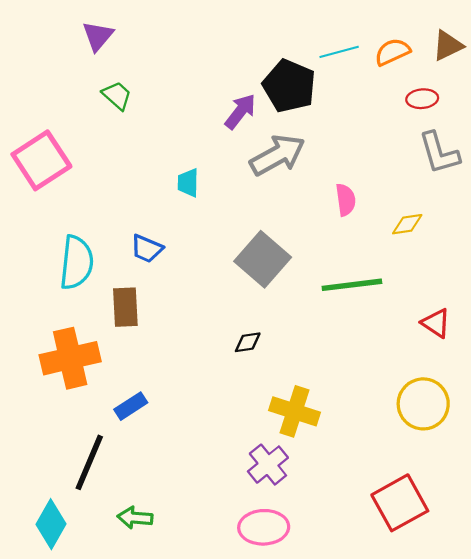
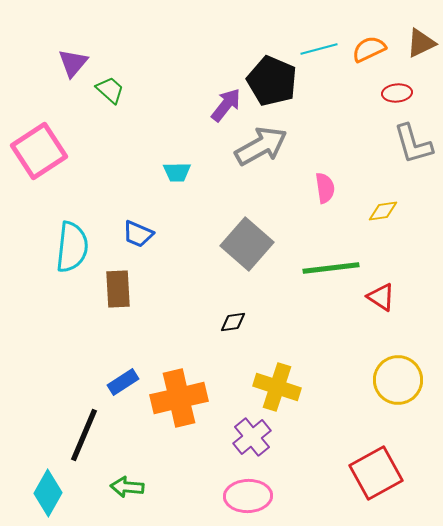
purple triangle: (98, 36) -> (73, 63), moved
cyan trapezoid: (188, 183) -> (177, 172), turned -92
red triangle: (436, 323) -> (381, 297), moved
orange cross: (70, 358) -> (179, 398), moved

